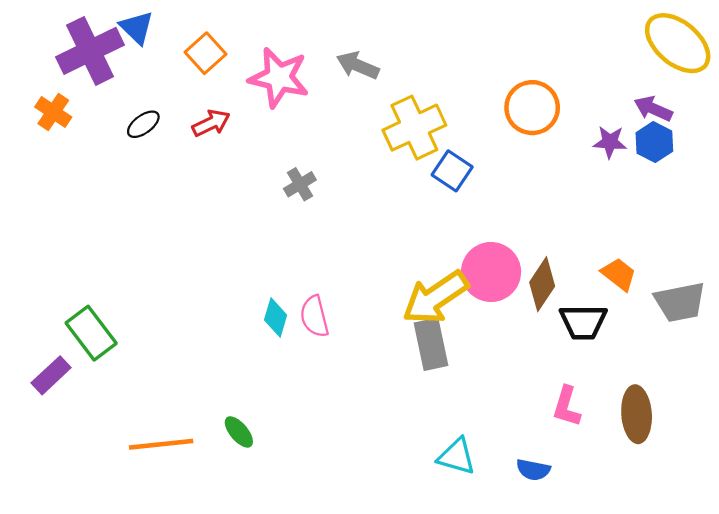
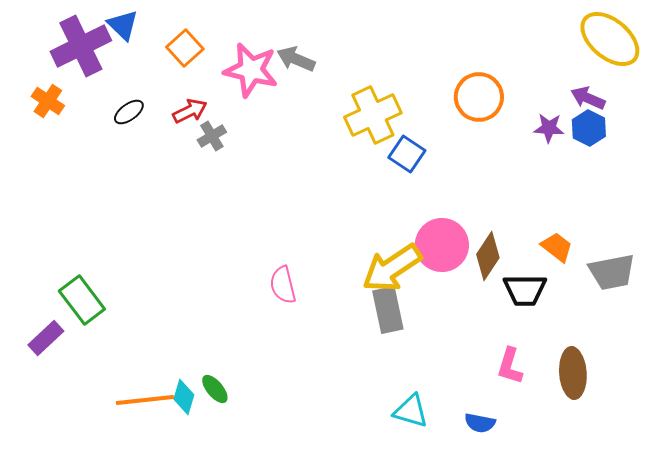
gray arrow: (358, 65) -> (296, 59), moved
gray cross: (300, 184) -> (212, 136), moved
cyan diamond: (276, 318) -> (184, 397), moved

